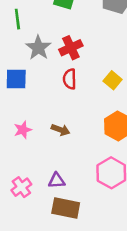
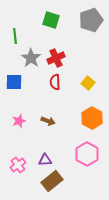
brown rectangle: (66, 208) -> (52, 181), turned -50

